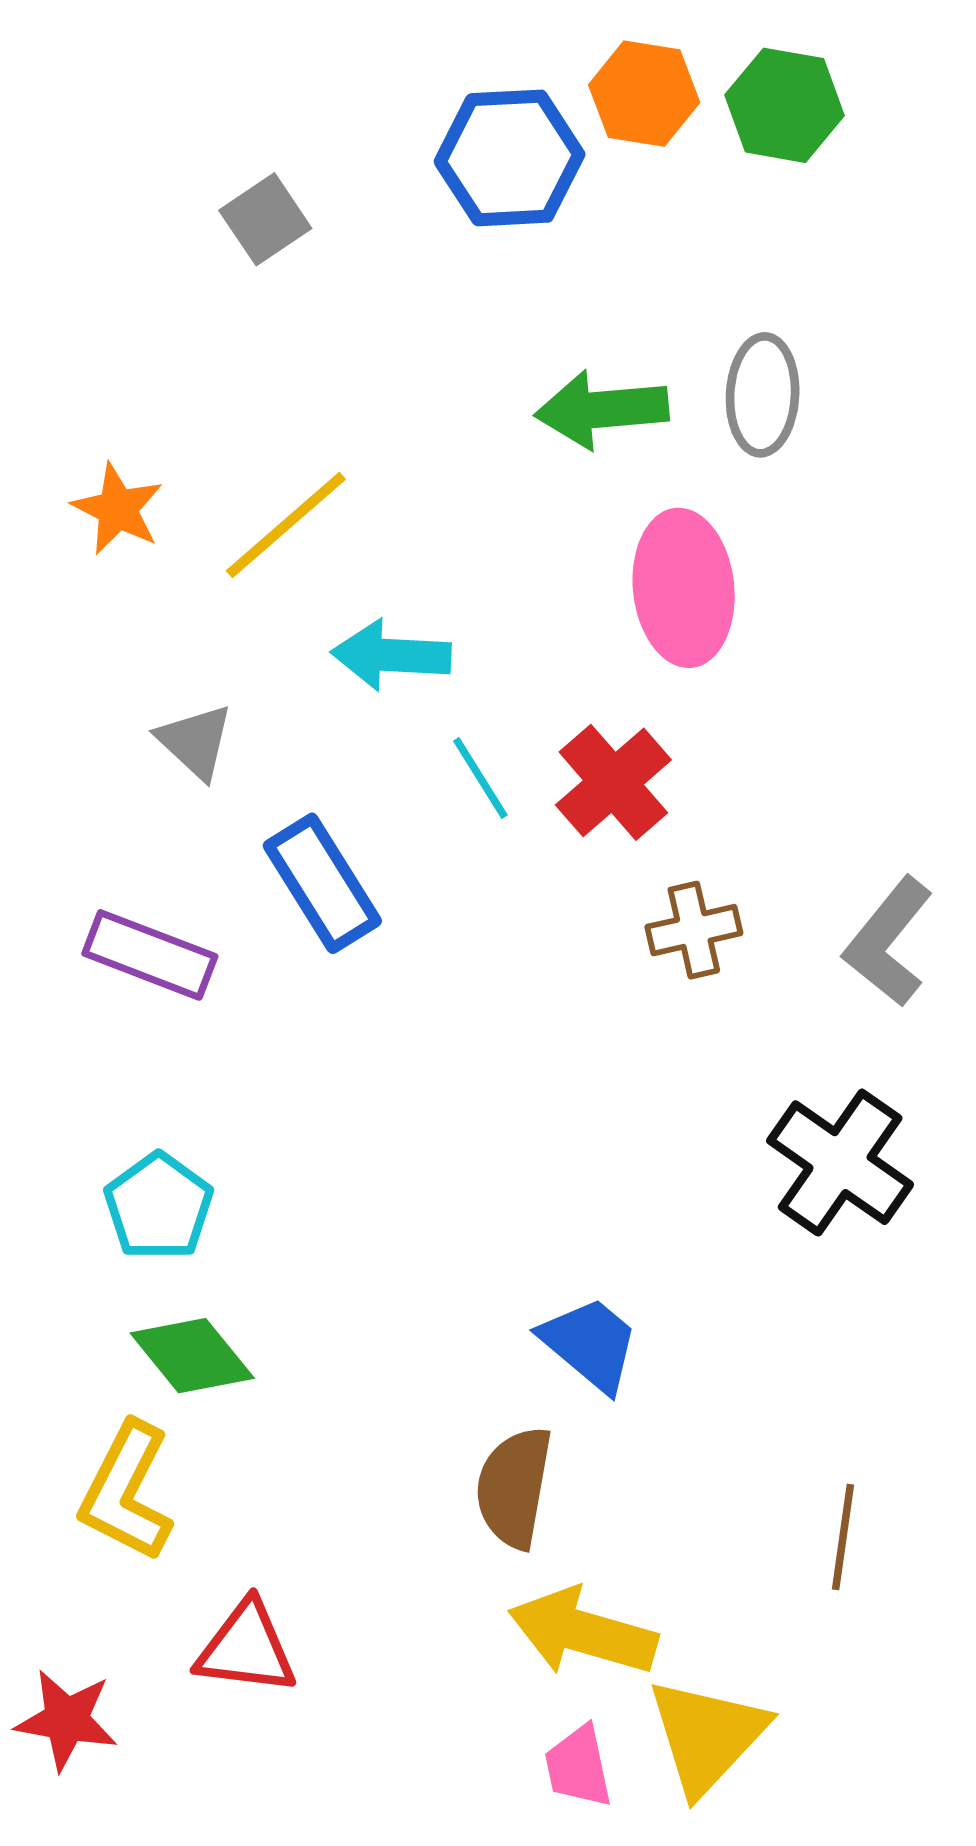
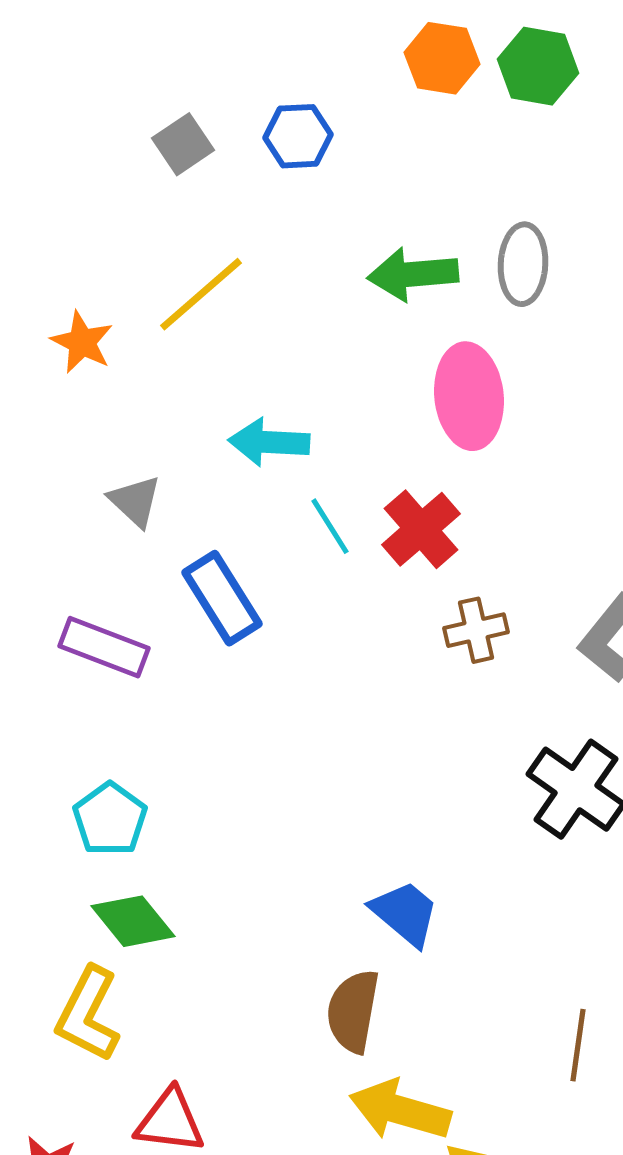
blue hexagon: (510, 158) -> (298, 136), moved, size x0.7
yellow line: (286, 525) -> (201, 294), moved

